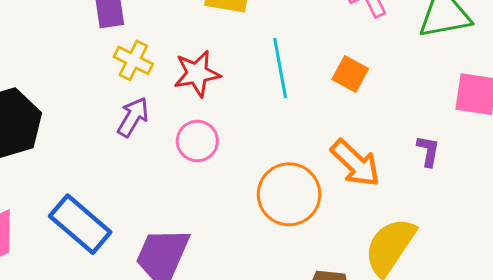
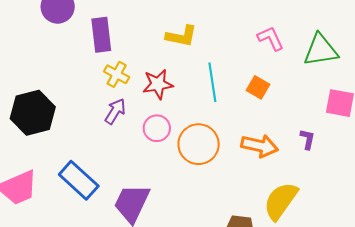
orange arrow: (355, 163) -> (260, 146), turned -33
orange circle: (289, 194) -> (199, 144), moved

